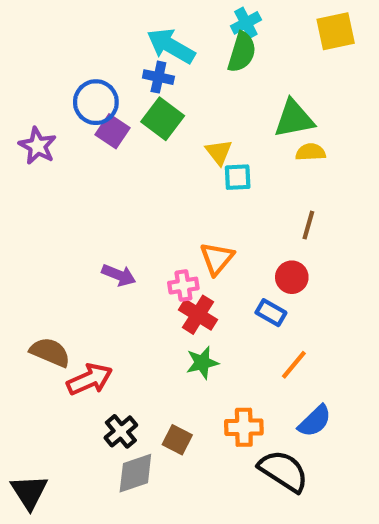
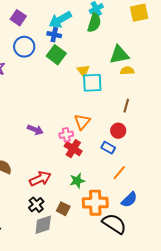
cyan arrow: (171, 46) -> (60, 20), turned -60
purple square: (113, 131) -> (18, 18), moved
cyan square: (238, 177) -> (92, 83), size x1.5
green star: (202, 363) -> (77, 181), moved
red arrow: (90, 379) -> (40, 179), moved
orange cross: (244, 427) -> (95, 203), size x1.4

